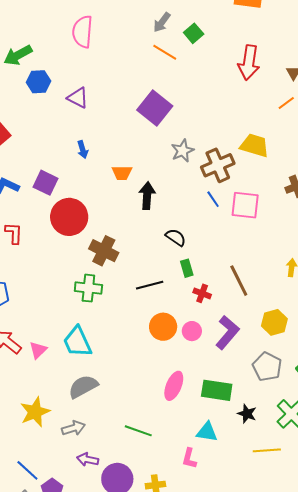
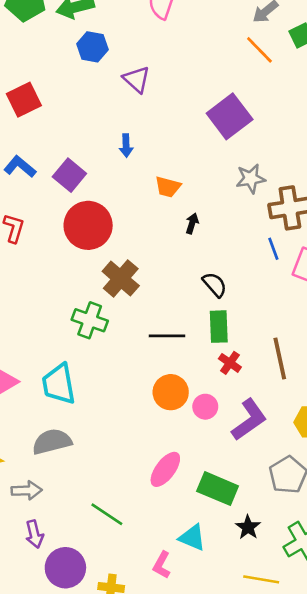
black arrow: (147, 196) -> (192, 223), size x0.6
green rectangle: (187, 268) -> (219, 327), size x1.4
purple arrow: (88, 460) -> (34, 534), turned -130

